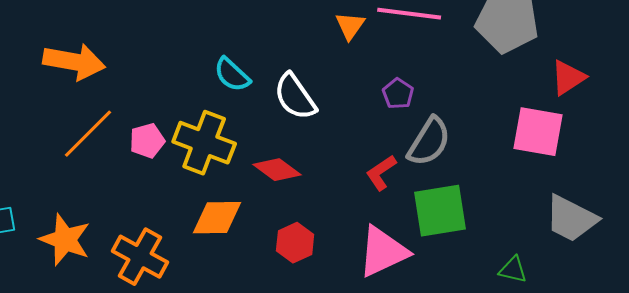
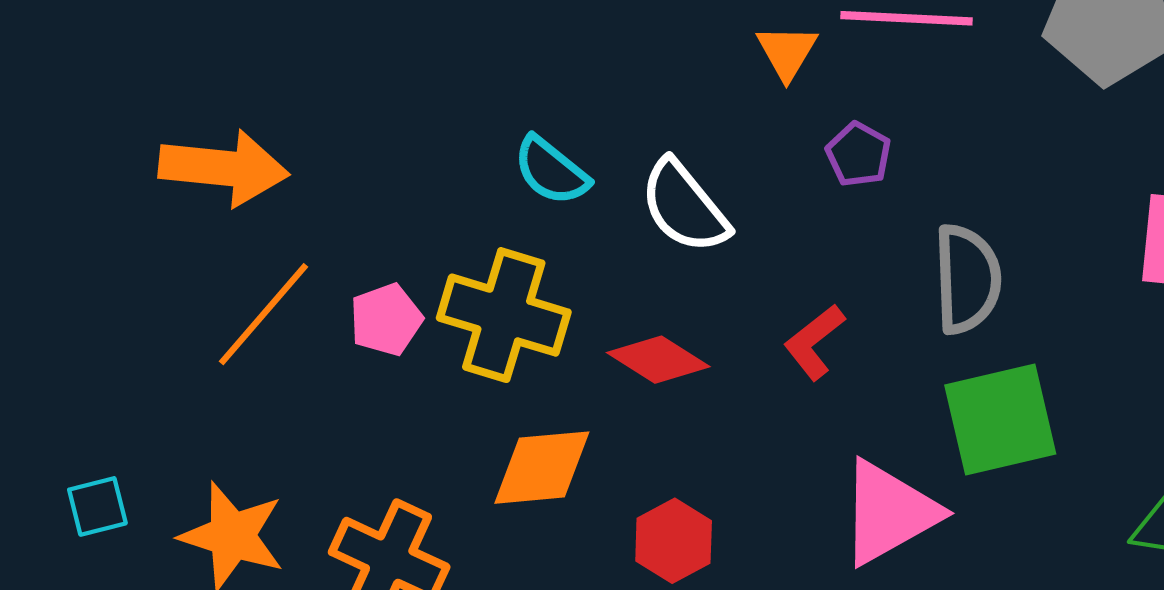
purple pentagon: (398, 94) -> (859, 154), moved
gray semicircle: (429, 142) -> (967, 279), turned -30
red L-shape: (381, 173) -> (814, 342), moved
red hexagon: (295, 243) -> (674, 541), moved

